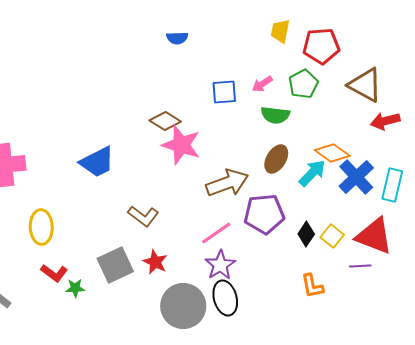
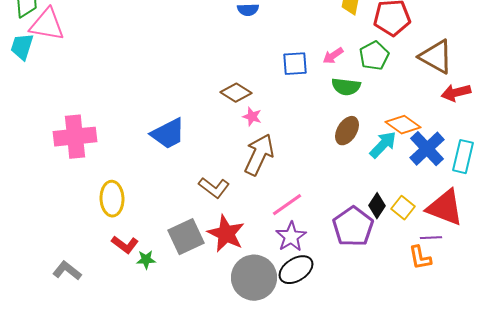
pink star: (181, 145) -> (252, 117), size x0.5
brown arrow: (227, 183) -> (259, 155), moved, turned -45
purple pentagon: (264, 214) -> (353, 227), moved, turned -30
red star: (155, 262) -> (226, 234), size x1.5
orange L-shape: (312, 286) -> (420, 258), moved
black ellipse: (225, 298) -> (296, 270), turned 72

